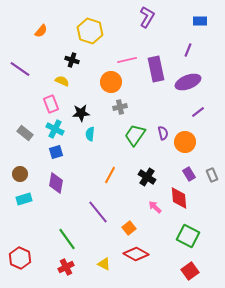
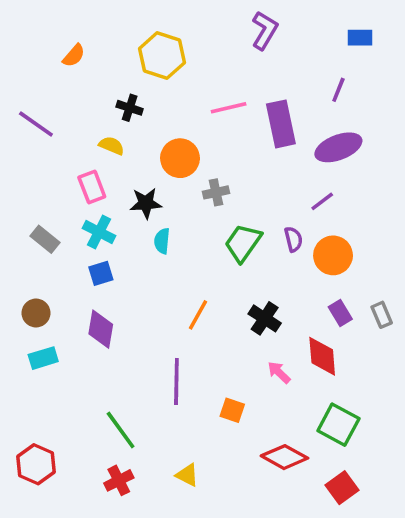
orange circle: (111, 82) -> (180, 158), moved
purple line: (198, 112) -> (322, 201), moved
purple line: (98, 212) -> (176, 381), turned 40
orange square: (129, 228) -> (232, 410), turned -32
red diamond: (136, 254) -> (284, 457), moved

